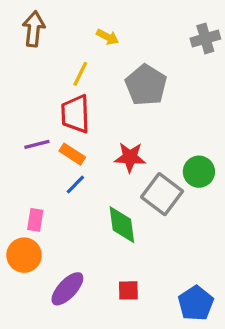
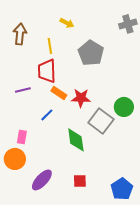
brown arrow: (34, 29) -> (20, 34), moved
yellow line: (80, 74) -> (50, 46), turned -35
orange rectangle: (72, 154) -> (59, 93), moved

